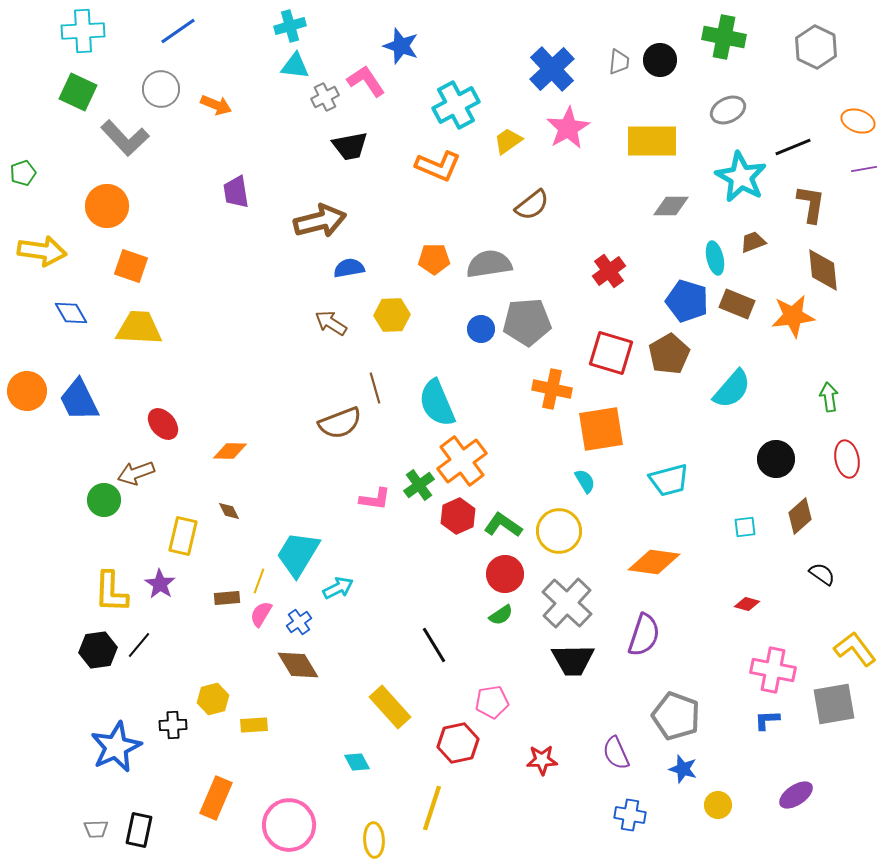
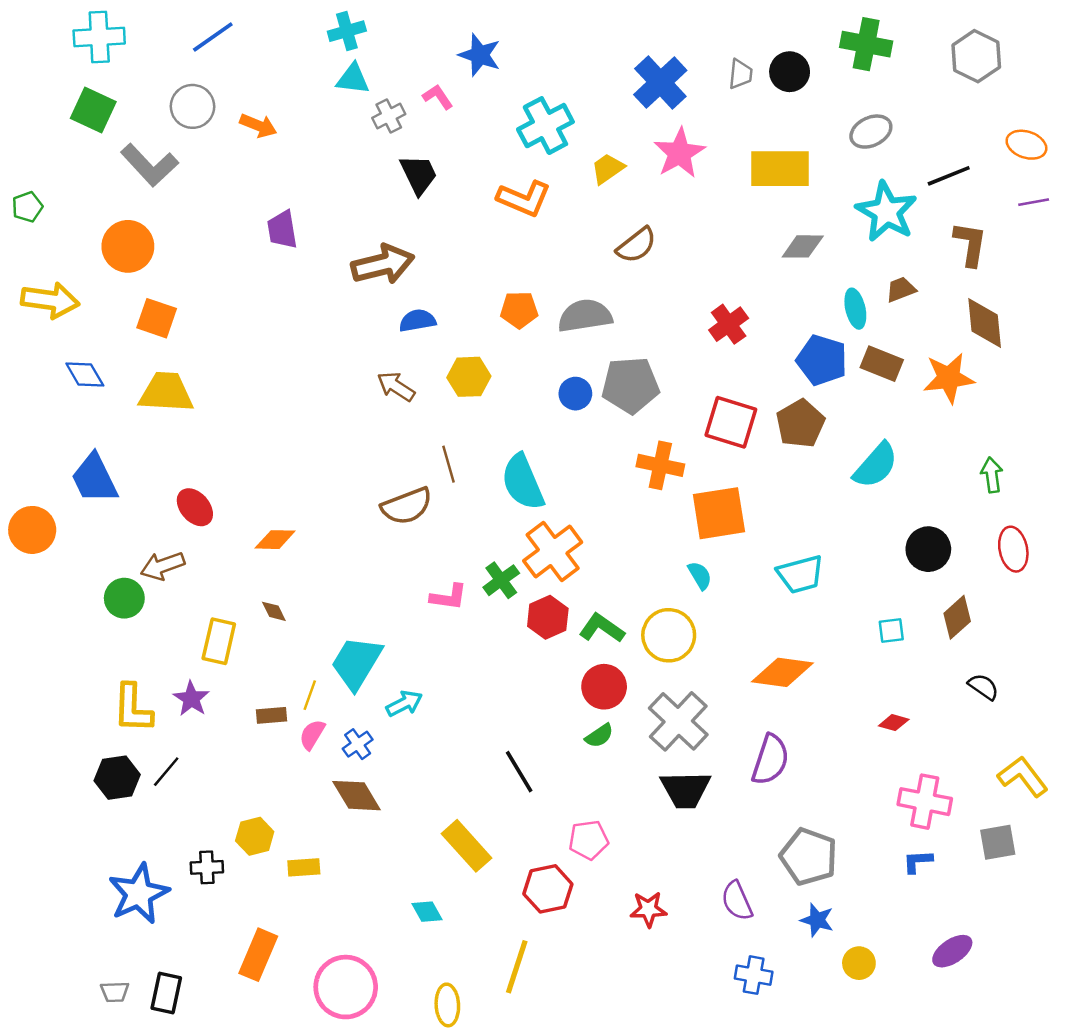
pink L-shape: (366, 81) -> (438, 97), size x0.7
black trapezoid: (350, 146) -> (419, 175), turned -105
orange circle: (27, 391) -> (32, 530), moved
gray square: (834, 704) -> (998, 842), size x0.7

